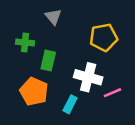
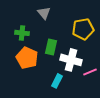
green rectangle: (48, 61) -> (51, 47), moved
orange pentagon: (34, 91) -> (27, 58), moved

